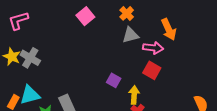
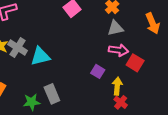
pink arrow: (153, 48) -> (119, 50), moved
cyan triangle: (30, 95) -> (40, 56), moved

